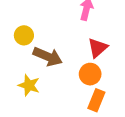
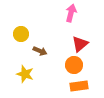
brown arrow: (48, 57) -> (40, 51), size x0.6
orange rectangle: (96, 100) -> (79, 86), turned 60

